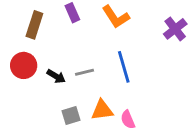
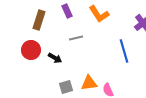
blue line: (124, 67) -> (124, 51), moved
gray line: (85, 72) -> (76, 38), moved

